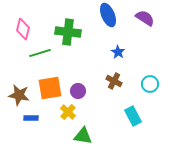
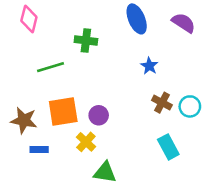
pink diamond: (23, 29) -> (29, 19), moved
green cross: (68, 32) -> (86, 41), size x0.7
brown cross: (114, 81) -> (162, 103), moved

